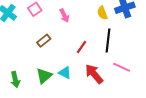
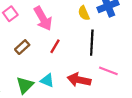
pink arrow: (64, 16) -> (43, 18), size x1.6
red line: (81, 47) -> (55, 46), moved
red arrow: (94, 74) -> (79, 80), turned -35

